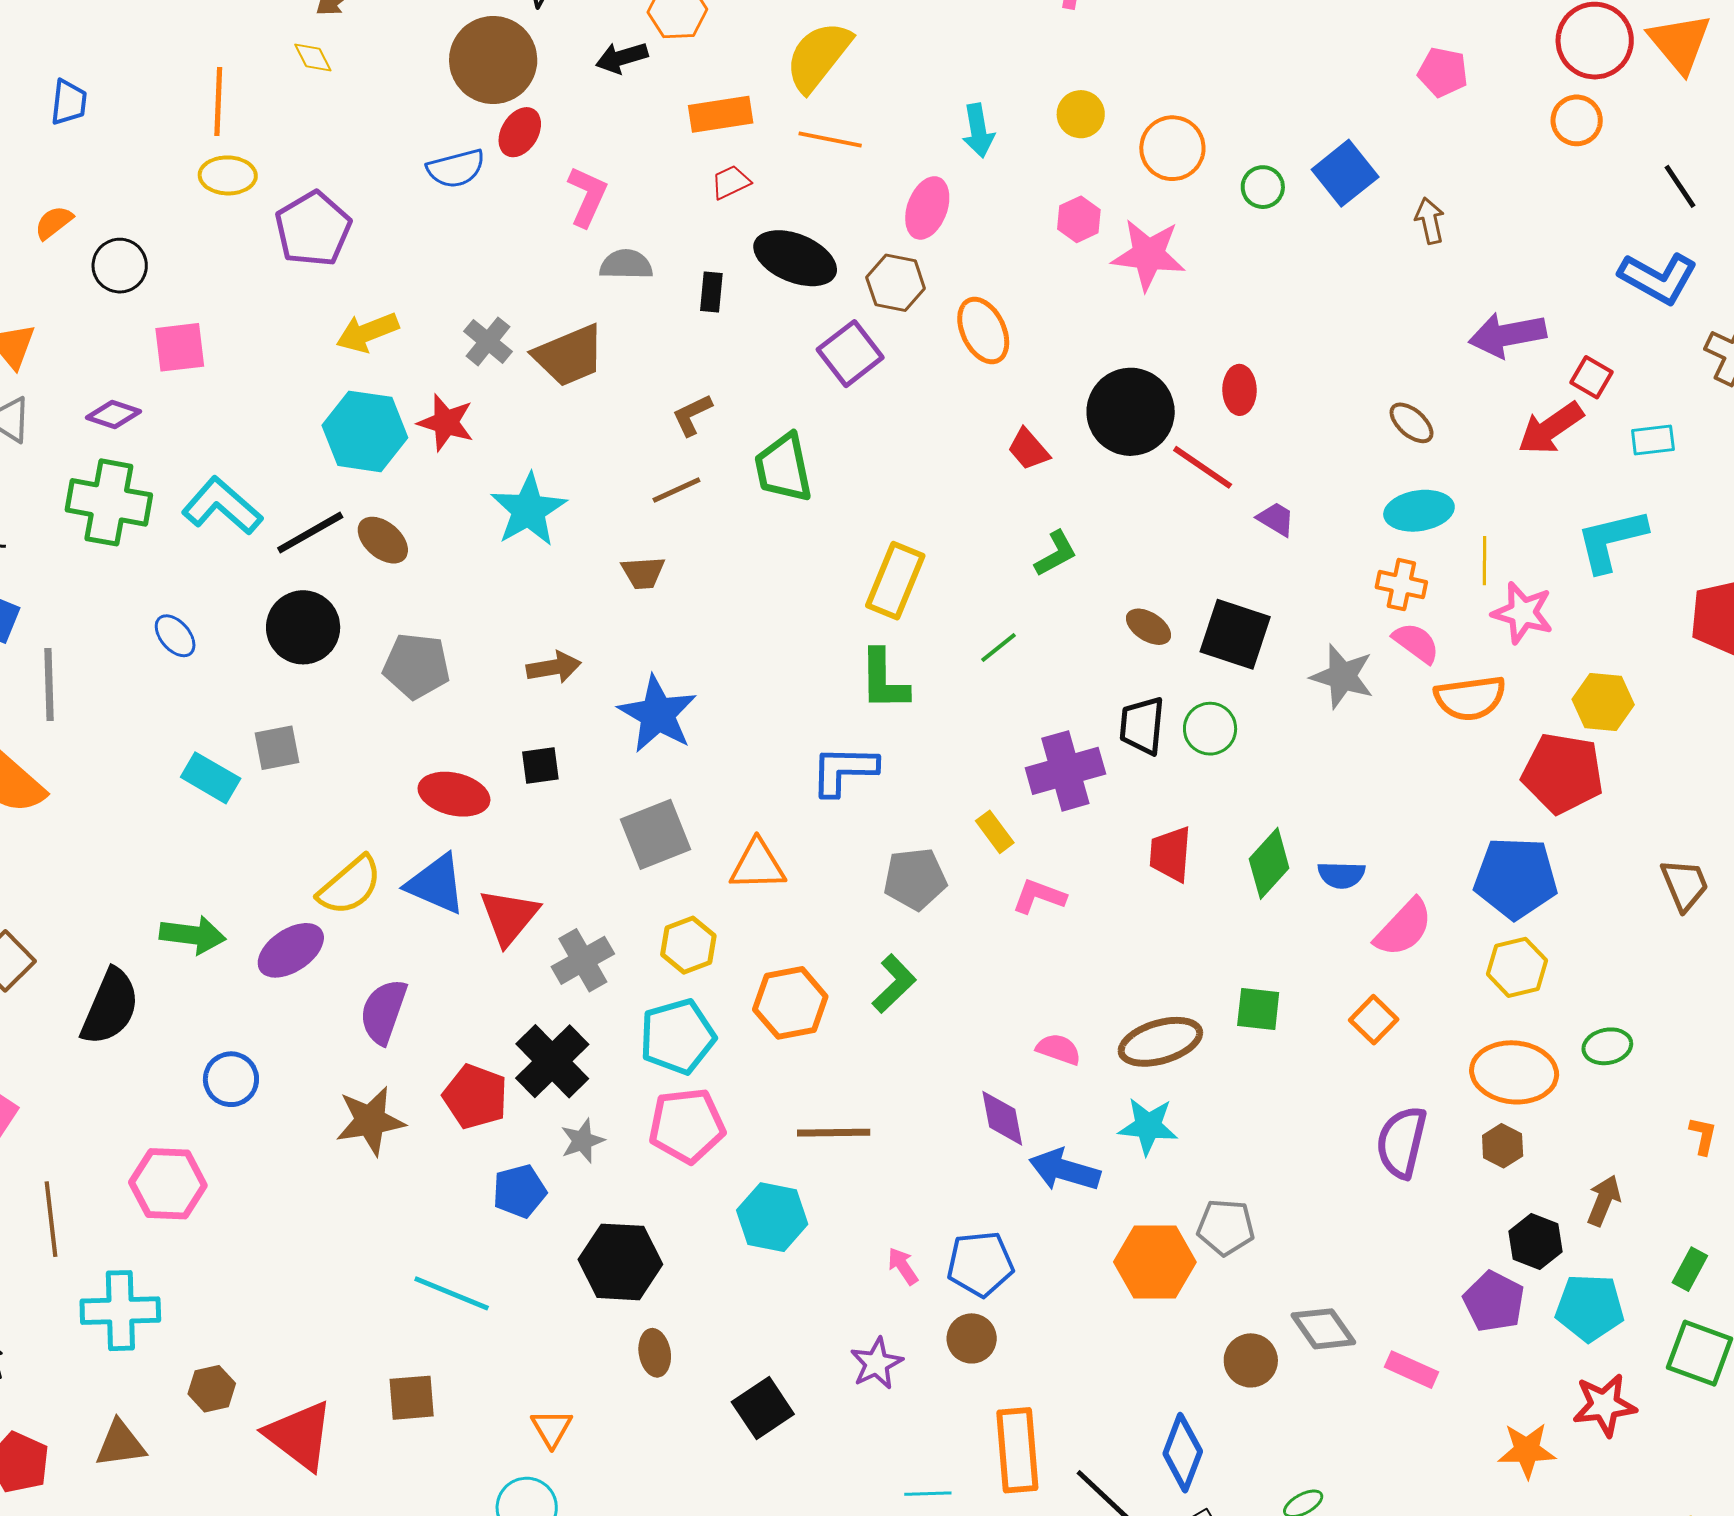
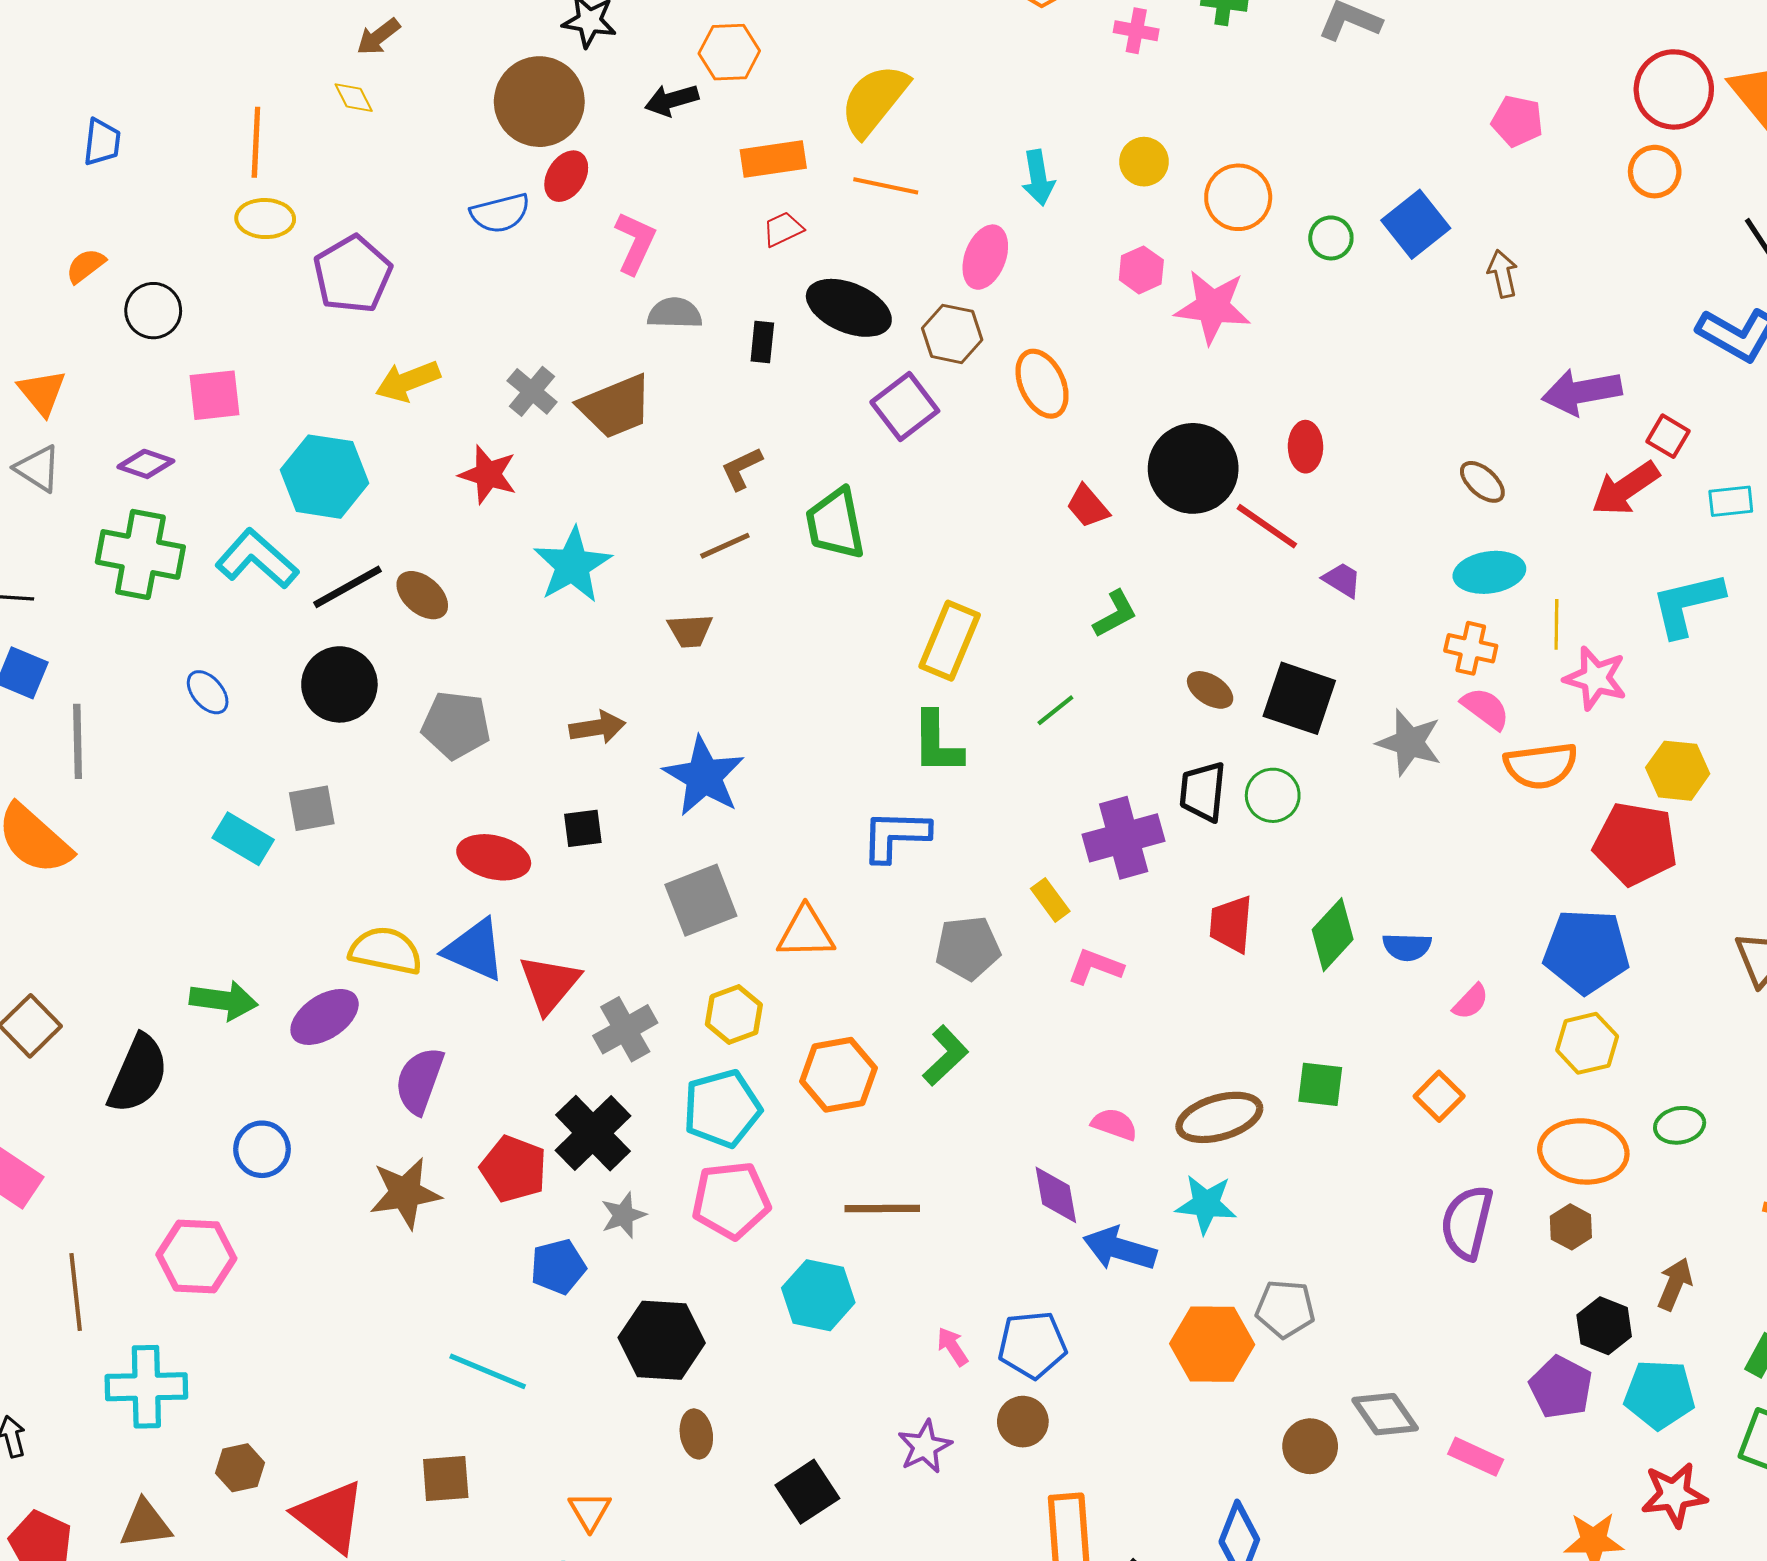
cyan hexagon: (365, 431) -> (325, 477), moved
yellow semicircle: (350, 886) -> (386, 951), turned -128
pink semicircle: (1404, 928) -> (1471, 1002), size x0.6

